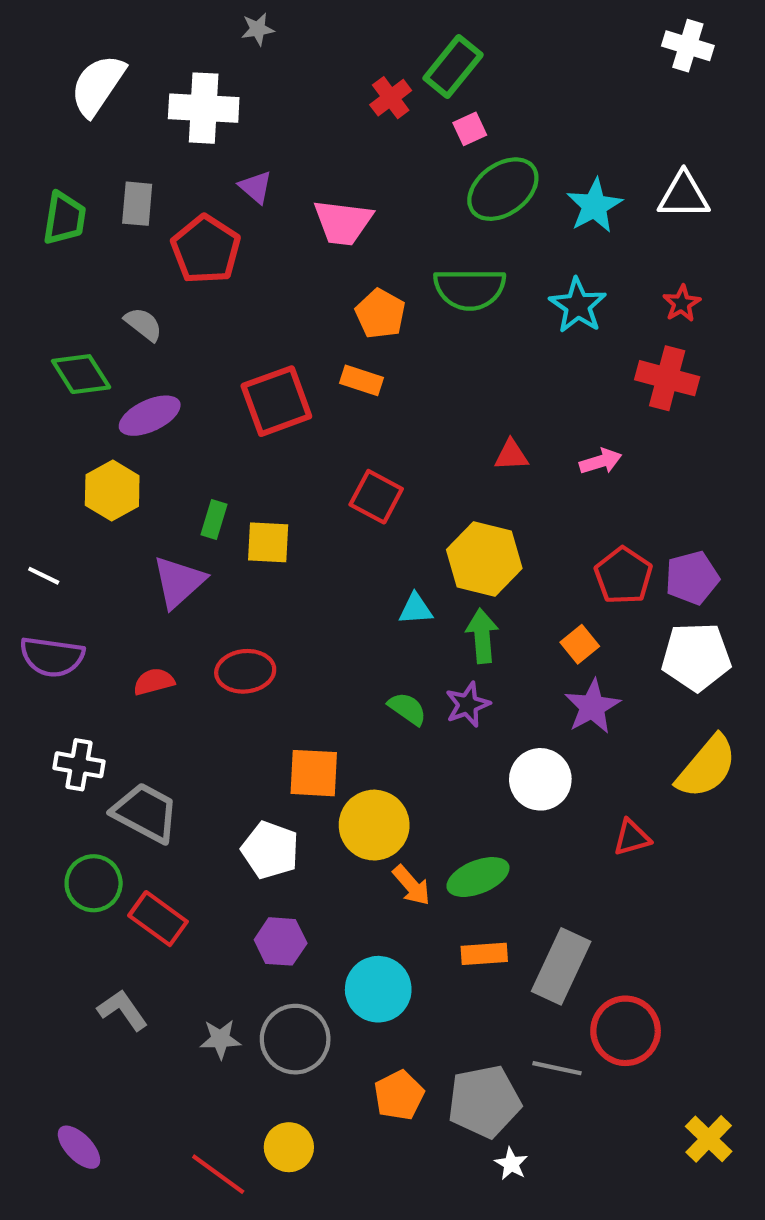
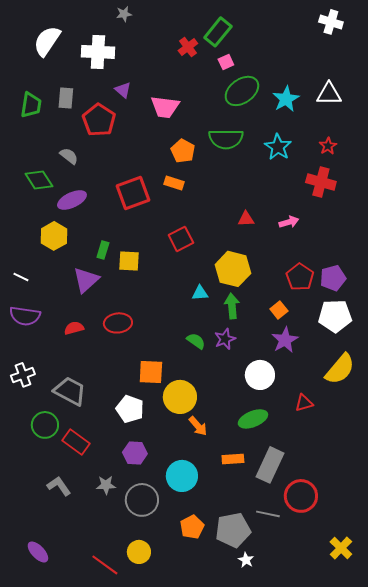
red square: (376, 497) -> (181, 239), turned 35
white cross: (79, 765) -> (23, 375), moved, turned -30
green ellipse: (478, 877) -> (253, 419), moved
gray star: (220, 1039) -> (106, 485), moved

